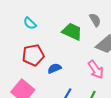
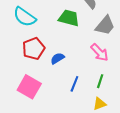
cyan semicircle: (30, 23) -> (25, 17), size x1.6

